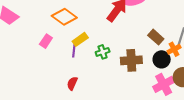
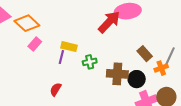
orange diamond: (64, 17) -> (27, 23), moved
yellow rectangle: (80, 39) -> (69, 47), turned 42
black circle: (162, 59) -> (137, 79), moved

